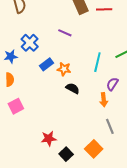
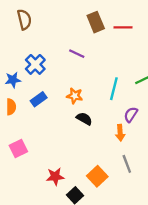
blue rectangle: (46, 64) -> (39, 99), moved
pink square: (16, 106) -> (18, 148), moved
orange square: (94, 149) -> (97, 176), moved

